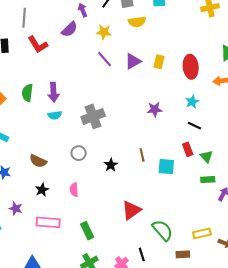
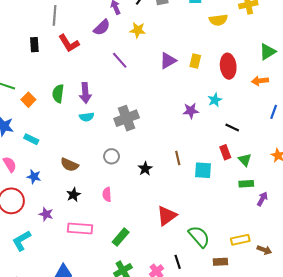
yellow semicircle: (137, 22) -> (218, 20), moved
purple line: (104, 59) -> (120, 60), moved
cyan star: (192, 102) -> (215, 100), moved
green rectangle: (87, 231) -> (121, 237), turned 66

